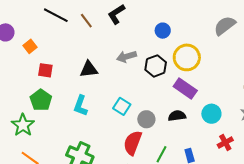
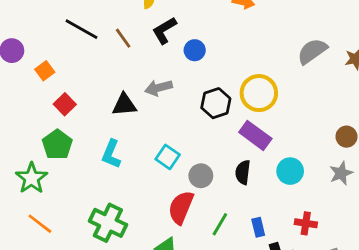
blue circle: (163, 31) -> (195, 50), moved
gray arrow: (126, 57) -> (159, 88), moved
red square: (45, 70) -> (65, 104), turned 35
black semicircle: (177, 116) -> (243, 172), turned -78
red cross: (225, 142) -> (306, 223), moved, turned 35

